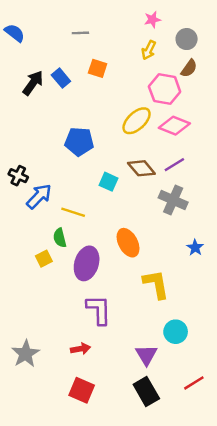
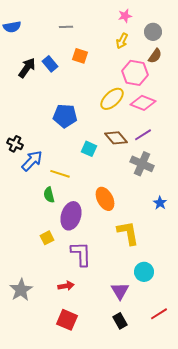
blue semicircle: (15, 33) -> (12, 27), turned 132
yellow square: (44, 259) -> (47, 238), moved
black rectangle: (146, 391) -> (120, 321), size x0.7

